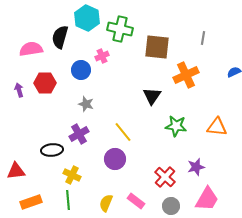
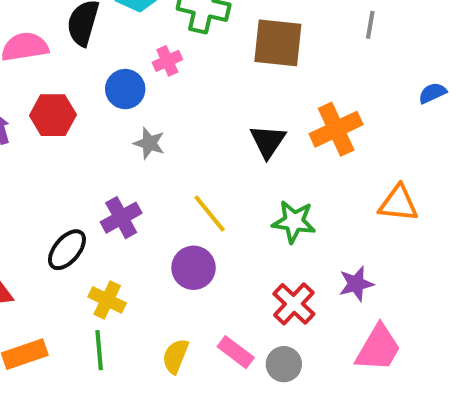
orange cross: (186, 75) -> (336, 129), moved
gray star: (86, 104) -> (149, 143), moved
green star: (176, 126) -> (294, 222), moved
black ellipse: (52, 150) -> (67, 250), turned -45
gray circle: (171, 206) -> (284, 364), moved

